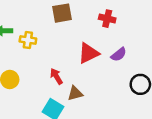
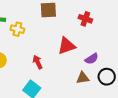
purple semicircle: (119, 54) -> (92, 59), moved
brown triangle: (75, 93) -> (83, 78), moved

